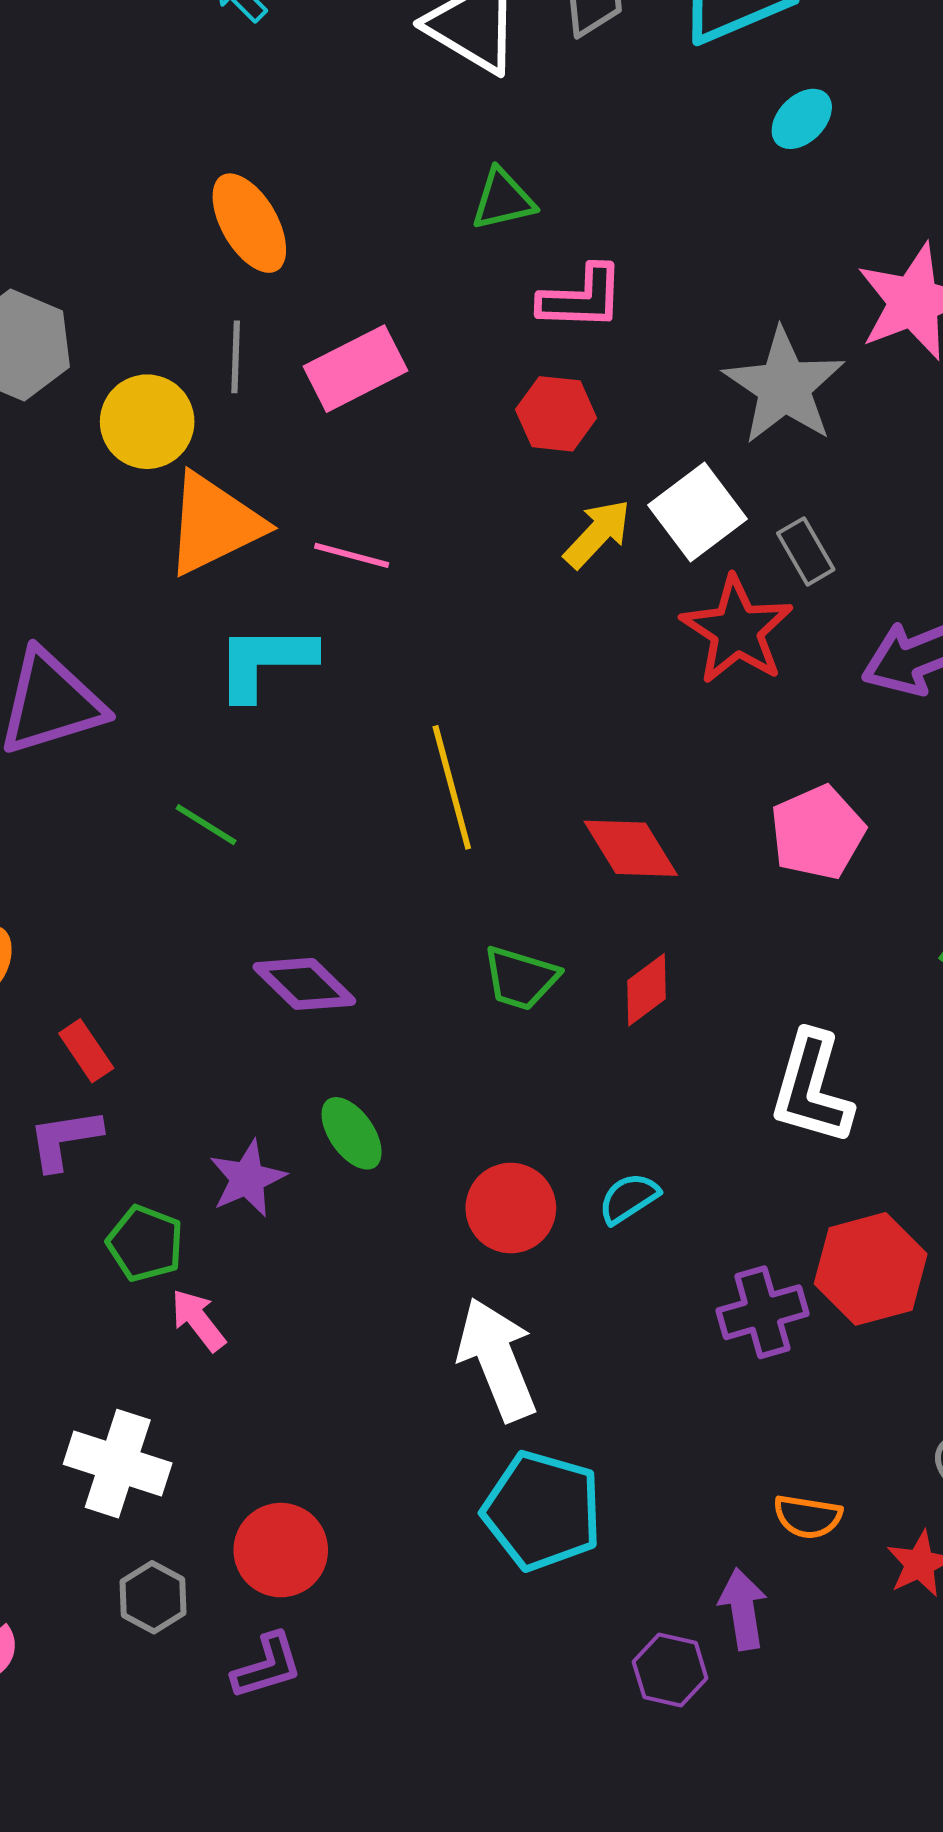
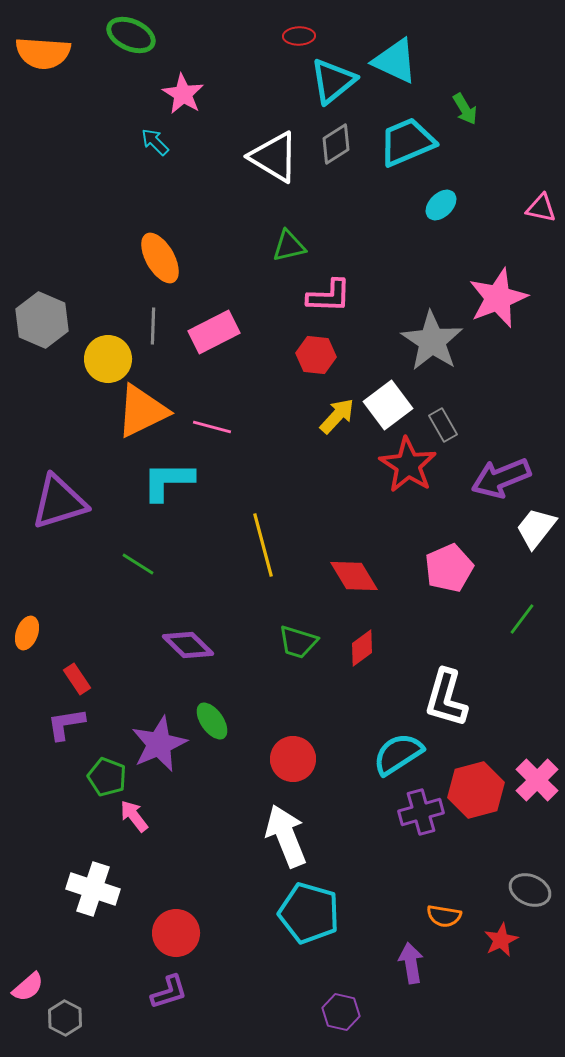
purple star: (247, 1179) -> (159, 744), size x1.4
cyan semicircle: (629, 1198) -> (398, 754), moved, size x1.6
gray hexagon: (153, 1597) -> (65, 1018), moved
purple hexagon: (670, 1670) -> (341, 1012), moved

